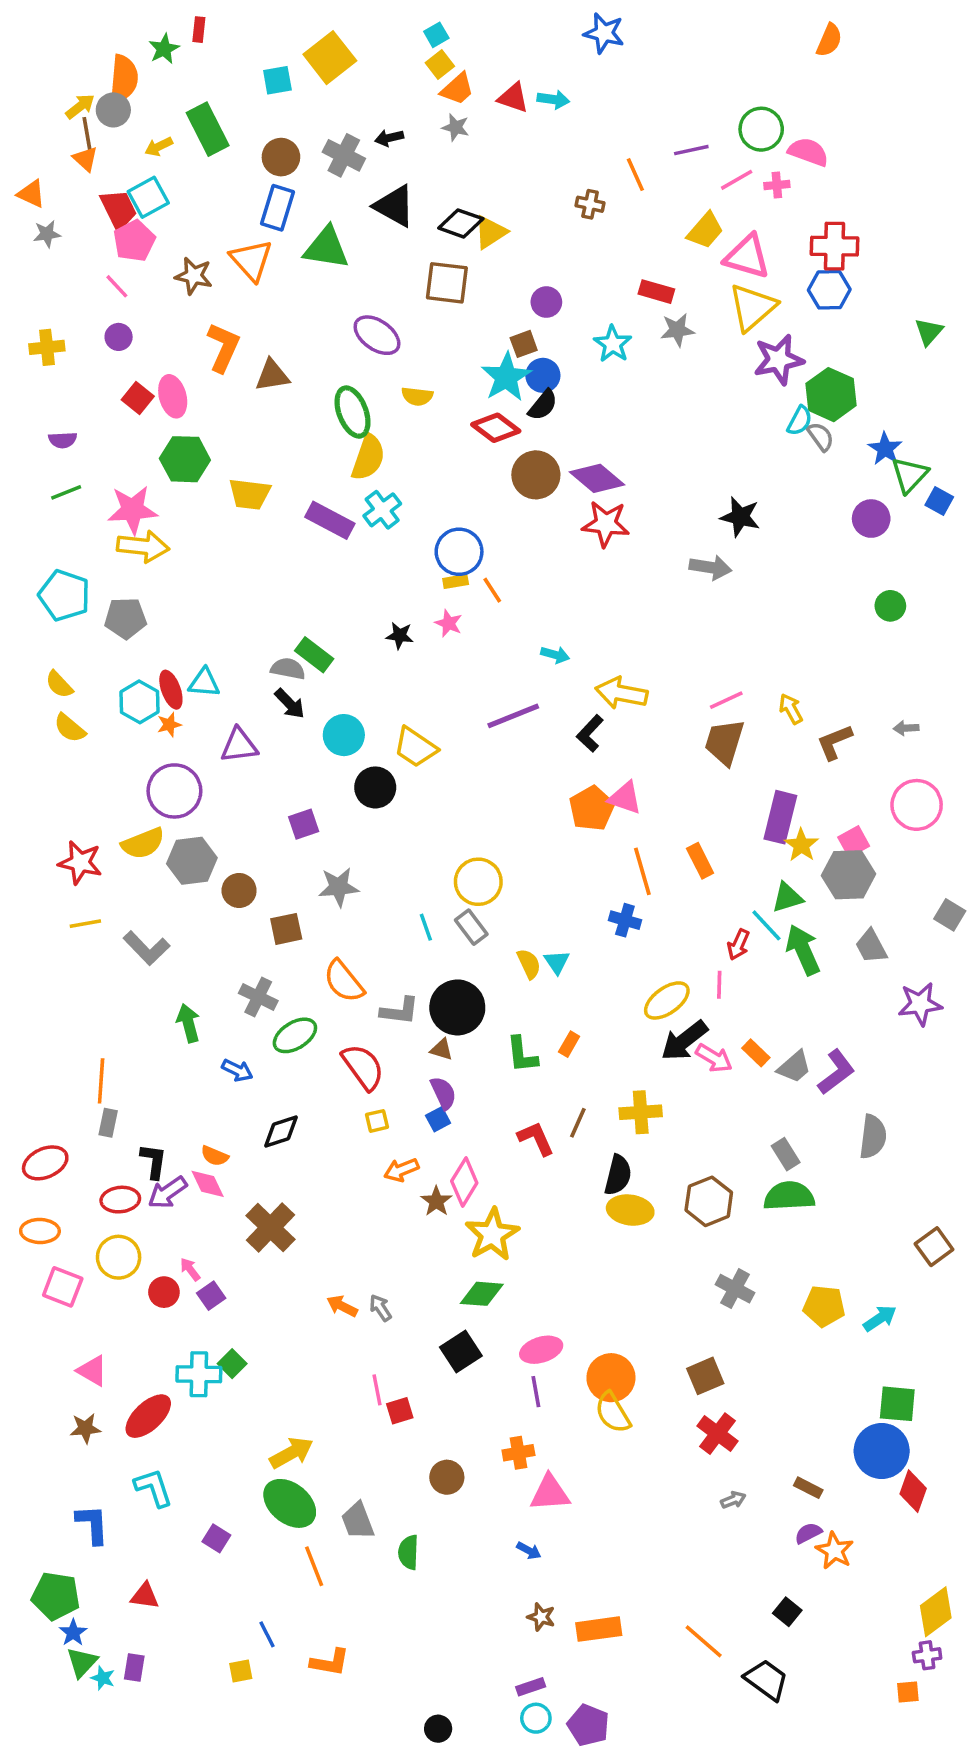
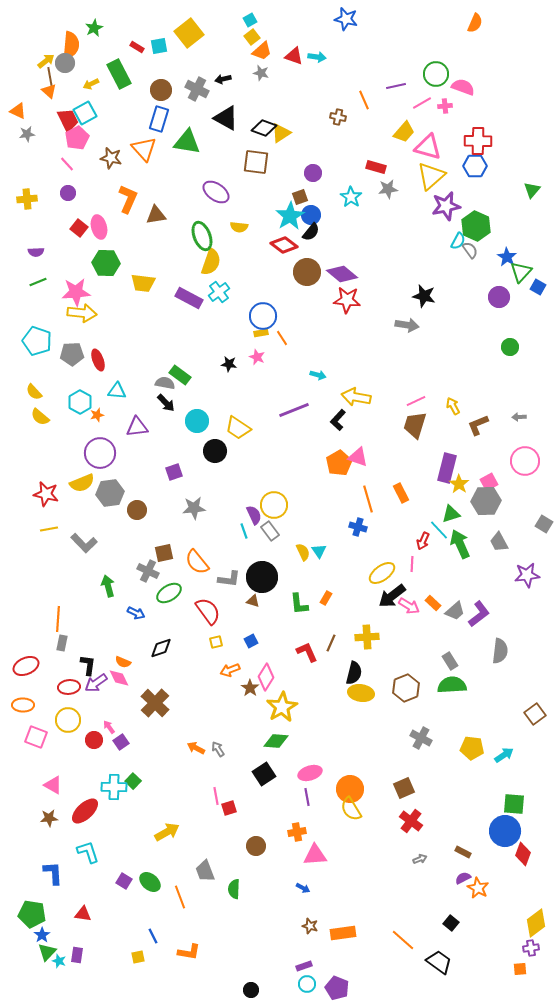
red rectangle: (199, 30) -> (137, 47), moved, turned -64
red ellipse: (171, 690) -> (98, 360), moved
brown square: (286, 929) -> (164, 553), moved
purple semicircle: (443, 1093) -> (254, 515), moved
green ellipse: (290, 1503) -> (150, 882), moved, size x0.7

